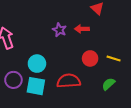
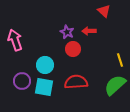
red circle: (90, 58) -> (73, 49), moved
yellow line: (114, 58) -> (120, 60), turned 56
green semicircle: (108, 84) -> (115, 85), size x1.6

